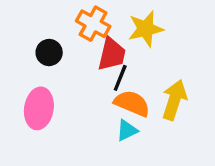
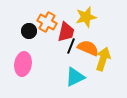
orange cross: (93, 24) -> (47, 22), moved
orange semicircle: (132, 103) -> (88, 48), moved
cyan triangle: (127, 130) -> (75, 77), size x1.5

